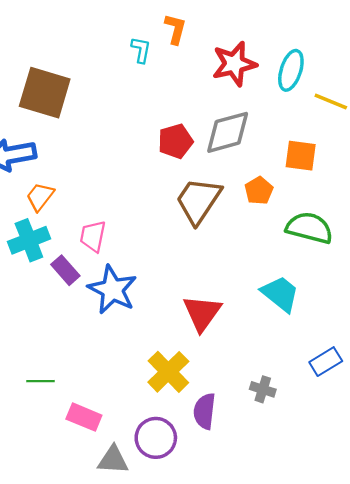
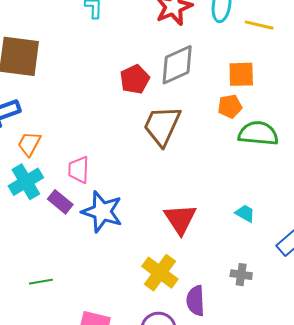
orange pentagon: (259, 191) -> (230, 106), moved, turned 30
cyan trapezoid: (280, 294) -> (245, 213), moved, size x0.6
green line: (41, 381) -> (41, 282), moved

